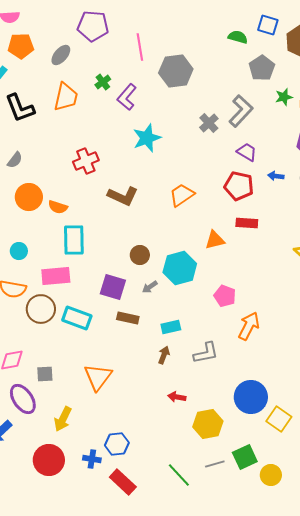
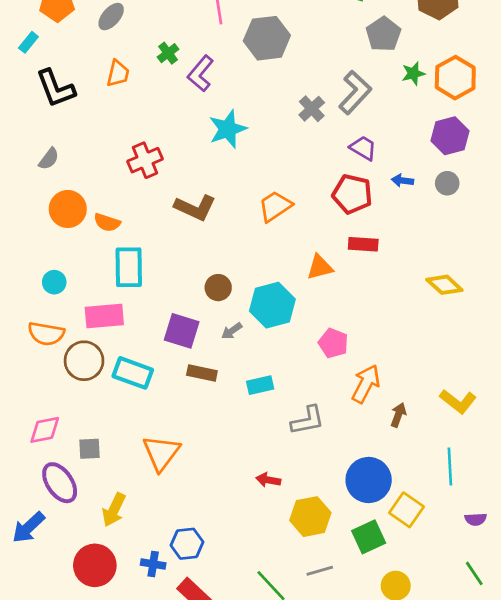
orange trapezoid: (66, 97) -> (118, 73), size x0.7
brown arrow: (164, 355) -> (398, 415), moved
green square: (245, 457) -> (369, 537), moved

